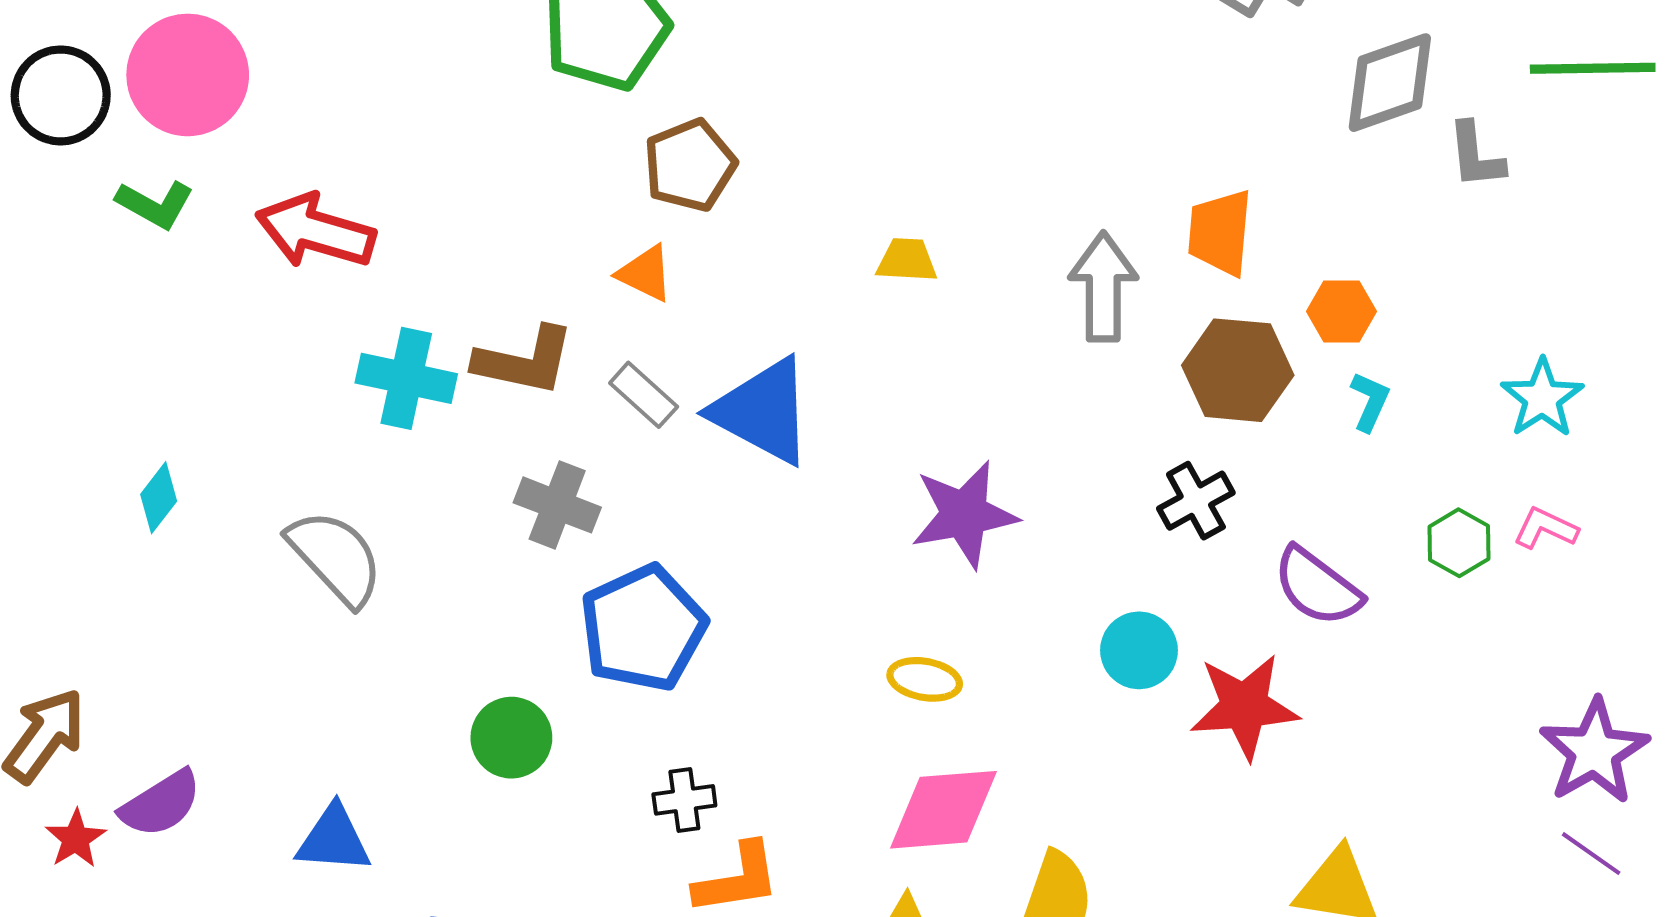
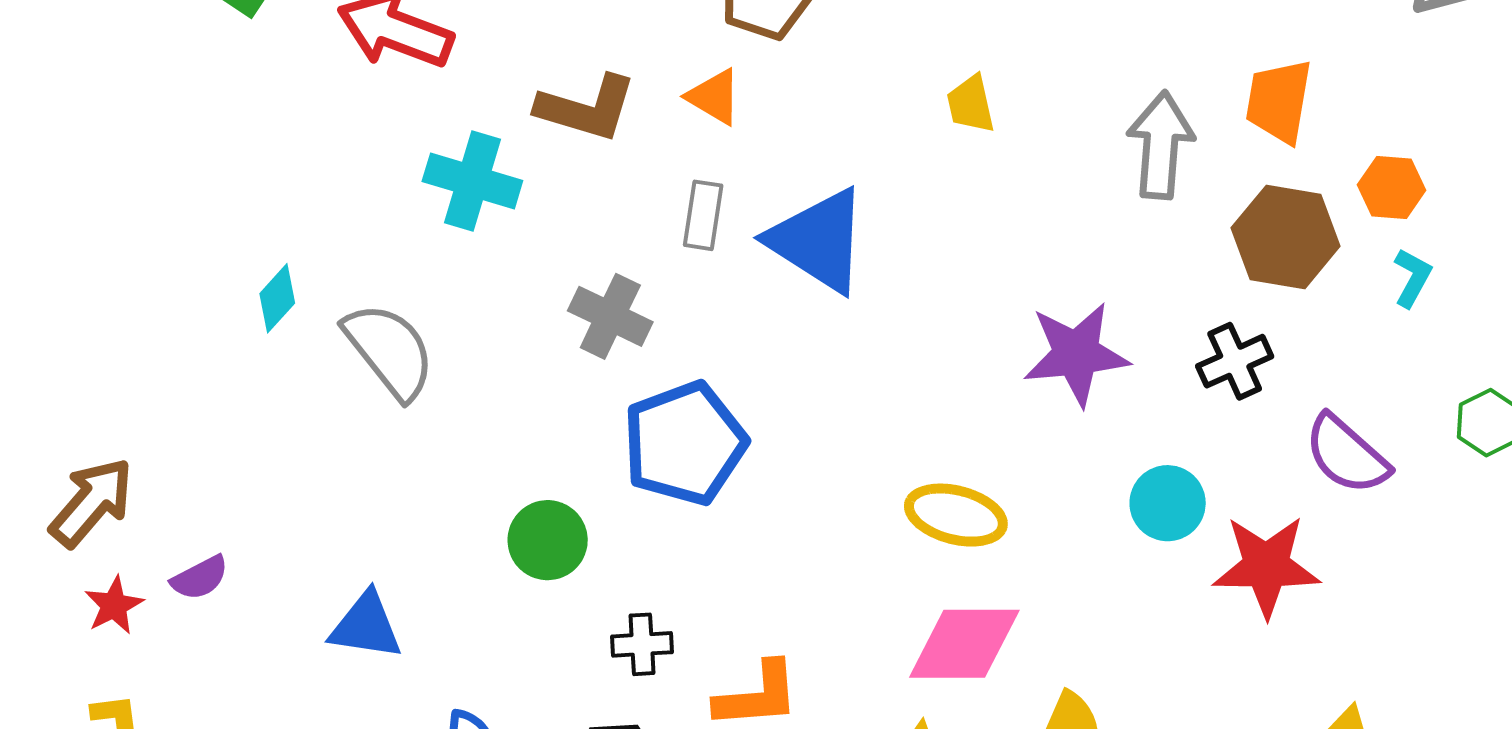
yellow trapezoid: (907, 260) -> (971, 104), turned -110
brown L-shape: (524, 361) -> (587, 108), moved
gray rectangle: (644, 395) -> (703, 215), turned 52
cyan diamond: (159, 498) -> (277, 298), moved
purple star: (964, 514) -> (1076, 354), moved
yellow ellipse: (925, 679) -> (956, 515), size x1.4
black cross: (684, 800) -> (642, 644), moved
purple semicircle: (161, 804) -> (200, 578), size x0.7

